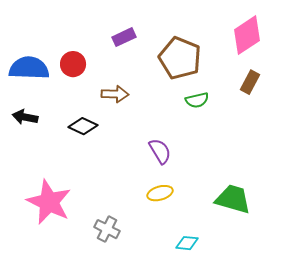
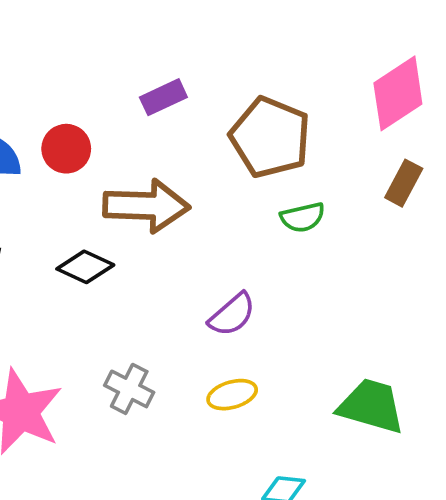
brown arrow: (115, 94) -> (146, 206), size x1.6
purple semicircle: (160, 151) -> (232, 315), turned 80
gray cross: (107, 229) -> (129, 389), moved

